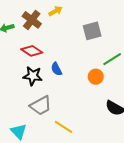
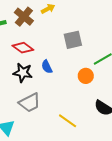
gray square: (92, 31) -> (73, 40), moved
yellow line: (63, 127) -> (68, 121), moved

